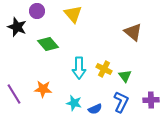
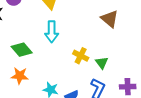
green diamond: (48, 44) -> (22, 50), moved
cyan arrow: (79, 68) -> (52, 32), moved

